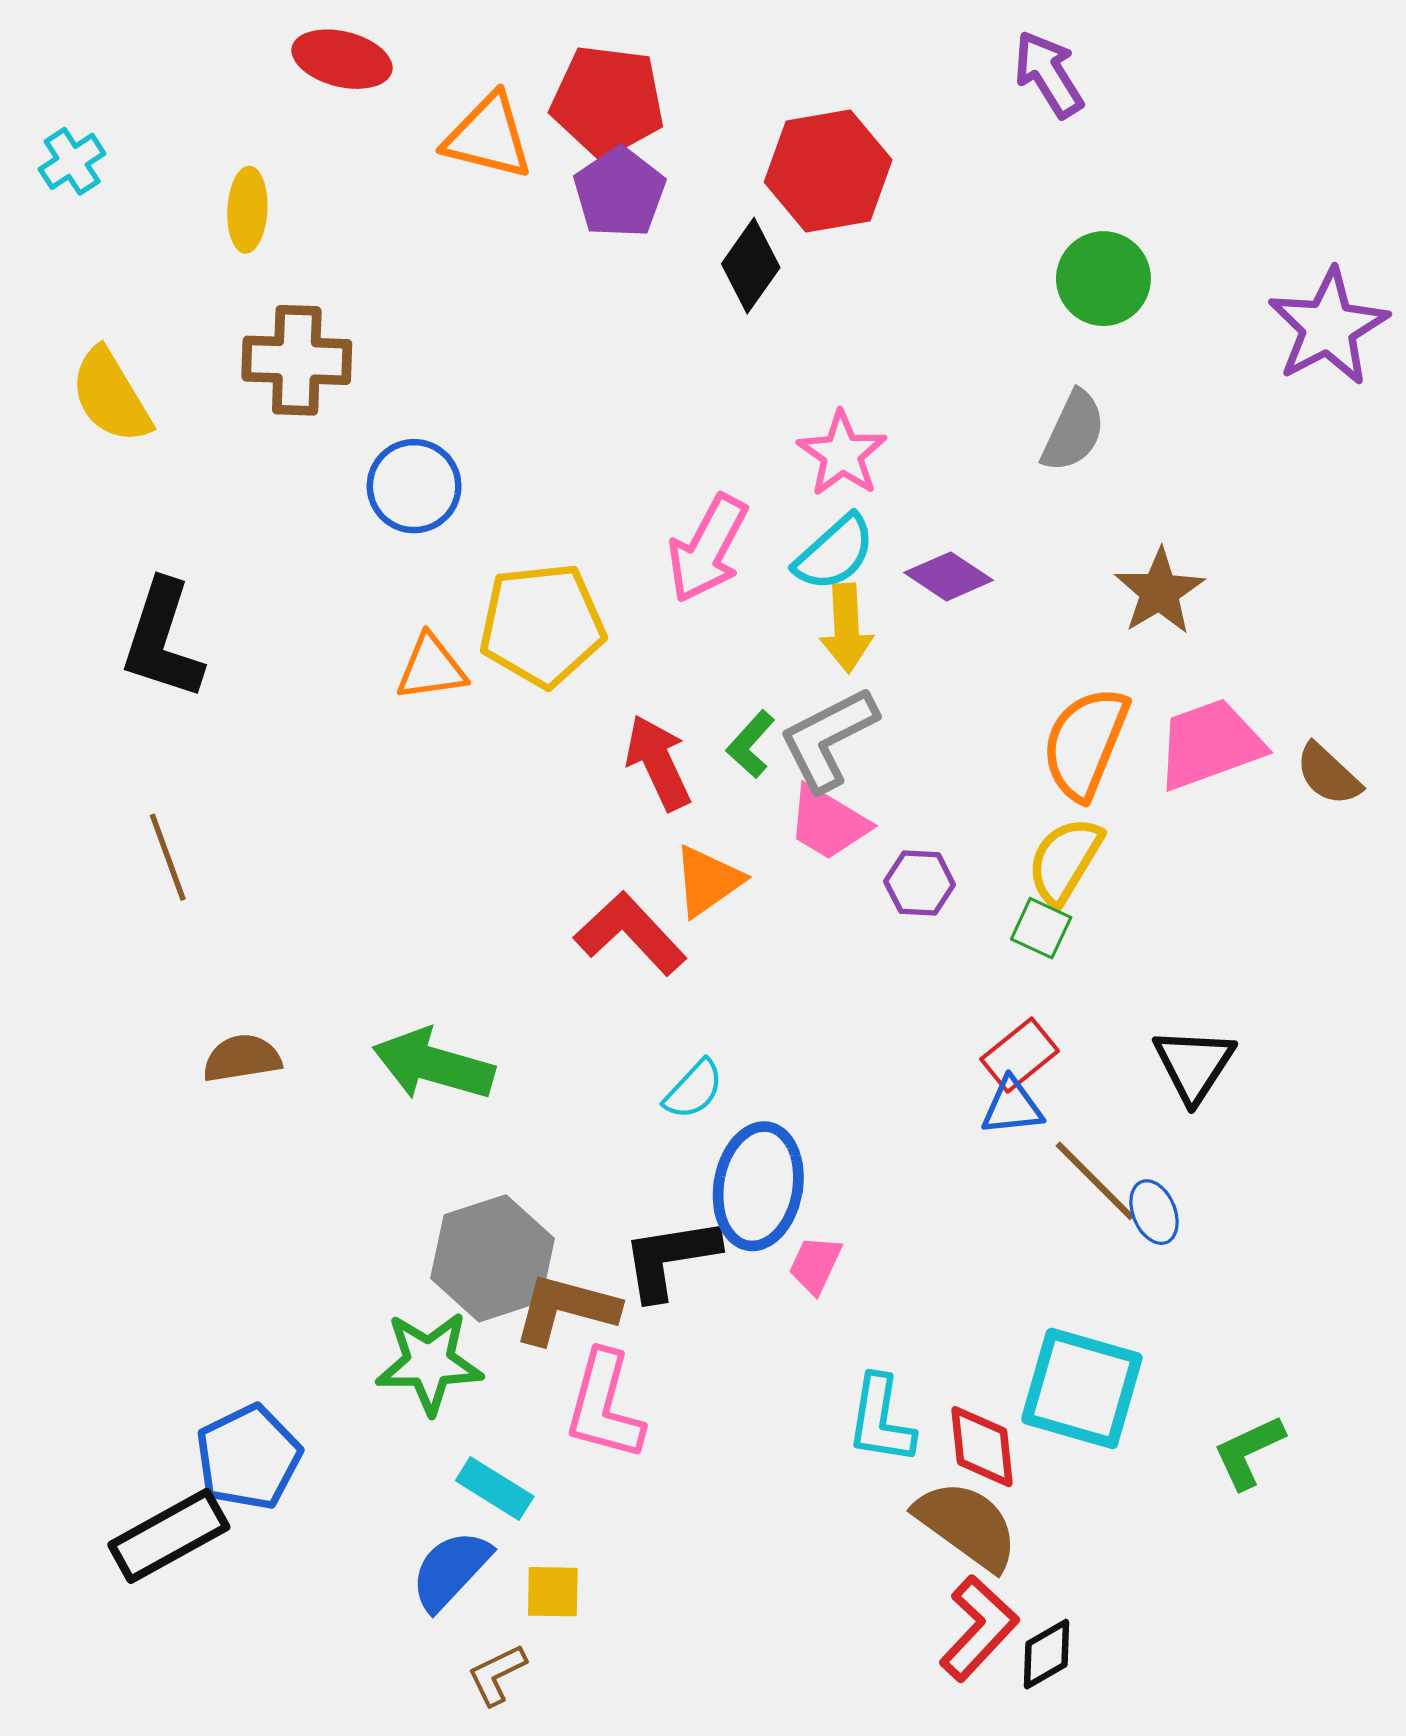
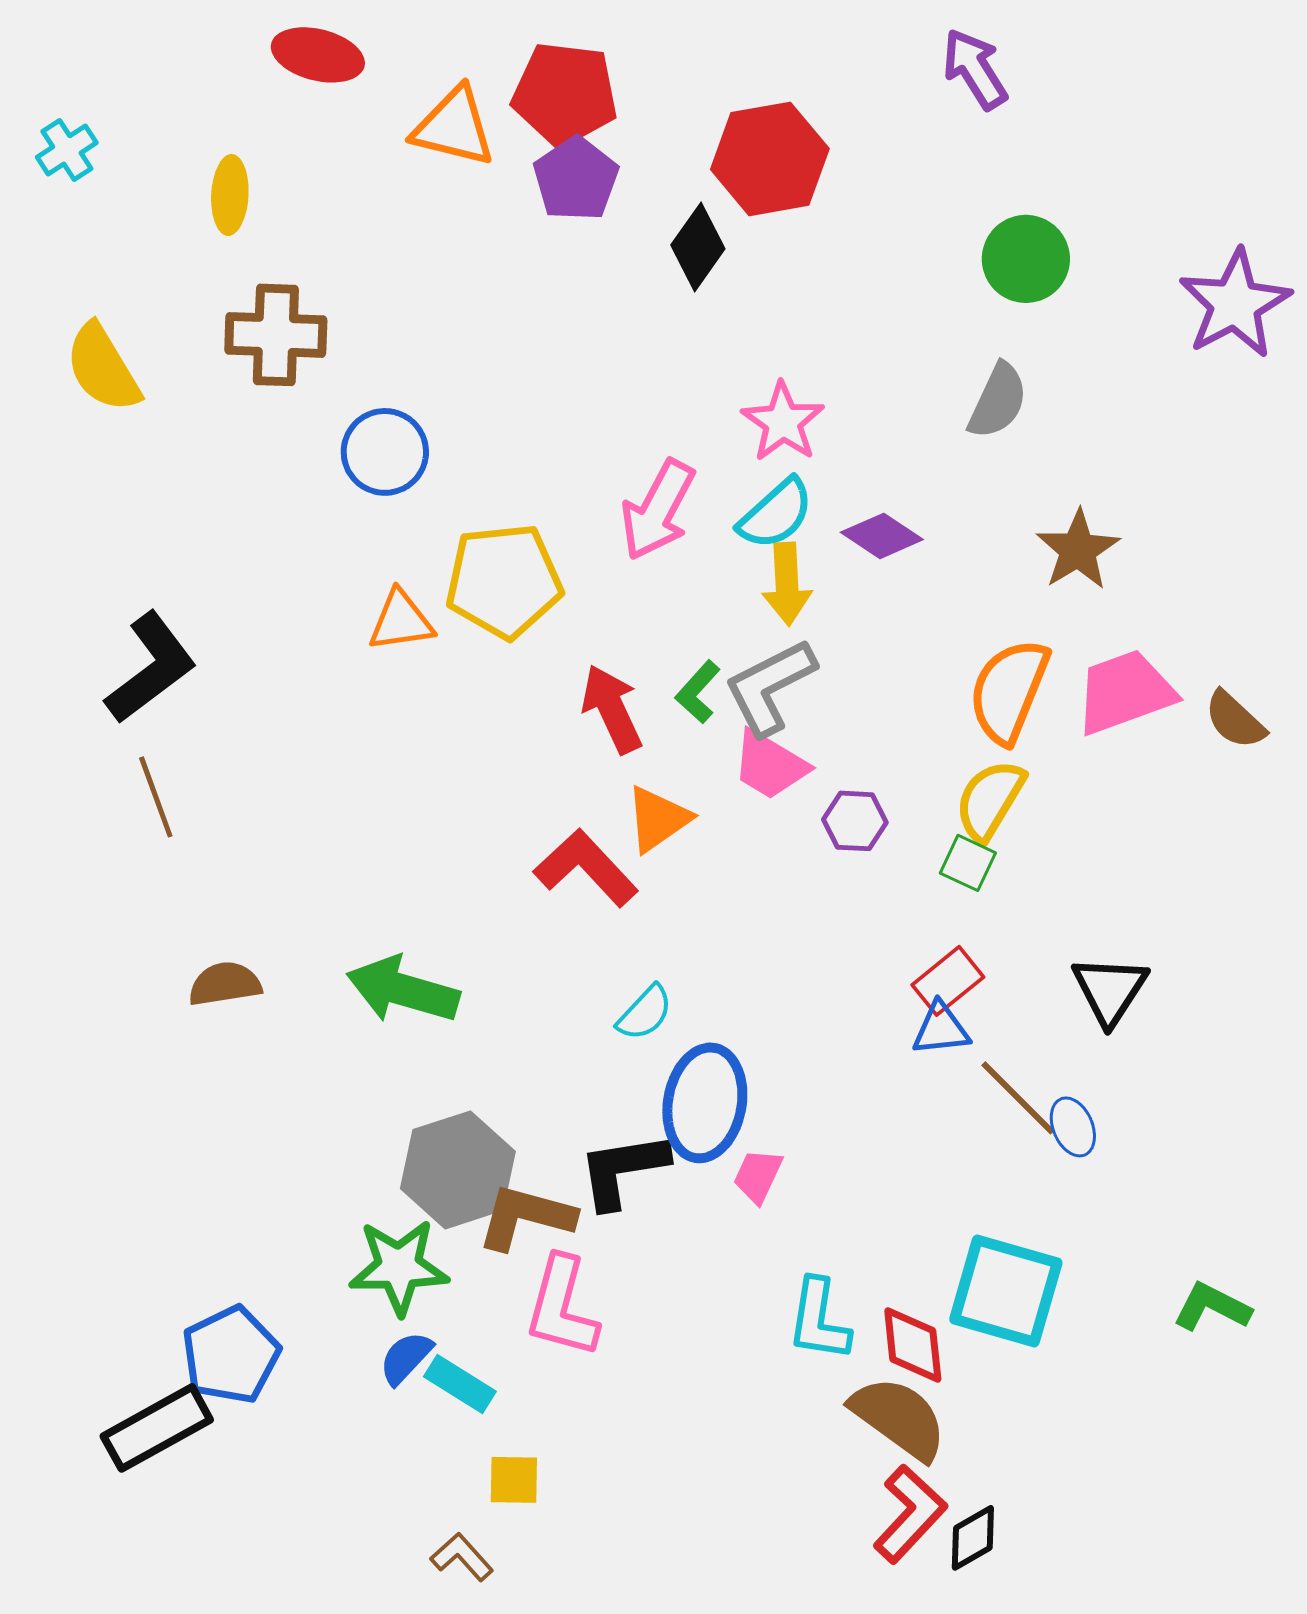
black L-shape: (162, 640) -> (151, 668), moved, turned -145
green L-shape: (1249, 1452) -> (1212, 1307), moved, turned 52
blue semicircle: (451, 1570) -> (406, 1358), moved, size x0.7
brown L-shape: (497, 1675) -> (462, 1557), turned 74

